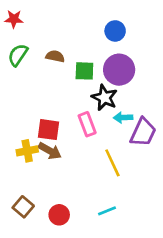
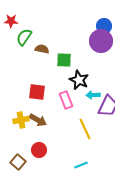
blue circle: (115, 31) -> (104, 26), moved
green semicircle: (18, 55) -> (24, 37), moved
purple circle: (119, 70) -> (101, 41), moved
red square: (48, 130) -> (37, 92), moved
red circle: (59, 215) -> (39, 150), moved

